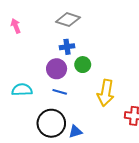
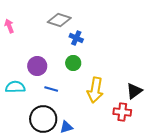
blue cross: (67, 47) -> (76, 38), moved, turned 32
purple circle: (57, 69) -> (37, 66), moved

